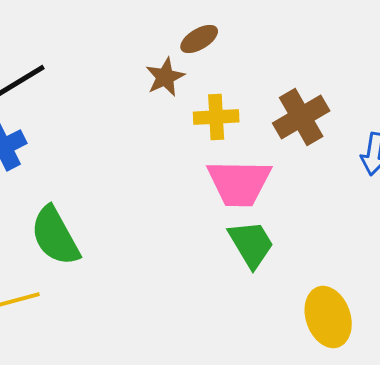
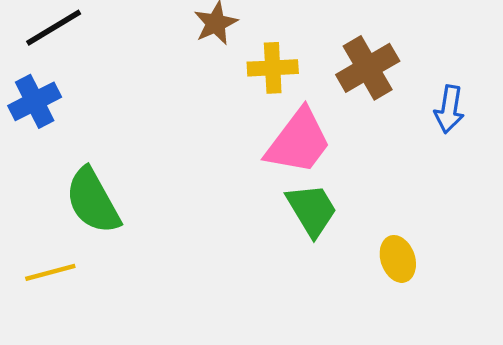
pink trapezoid: (239, 183) -> (298, 142), turned -54
yellow ellipse: (328, 317) -> (398, 259), moved, size x0.7

